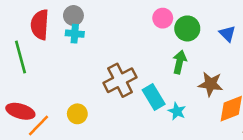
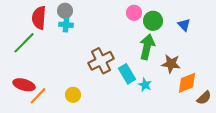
green line: (20, 57) -> (24, 43), turned 60
green arrow: (180, 62) -> (147, 47), size x1.4
yellow circle: (77, 114) -> (73, 95), moved

